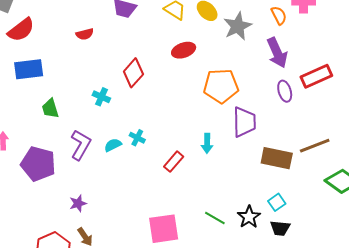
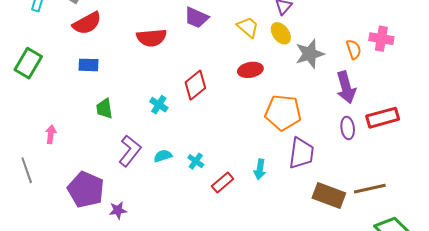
red semicircle: (85, 34) -> (152, 38), size x1.6
blue rectangle: (29, 69) -> (88, 65), size x0.7
cyan cross: (137, 138) -> (196, 161), moved
purple pentagon: (38, 164) -> (86, 190), moved

